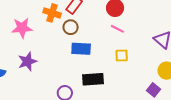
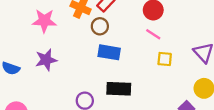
yellow square: (122, 55) -> (165, 59), moved

